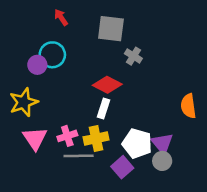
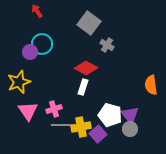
red arrow: (61, 17) -> (37, 11), moved
gray square: (111, 29) -> (89, 23), turned 30
yellow cross: (96, 138) -> (81, 127), moved

